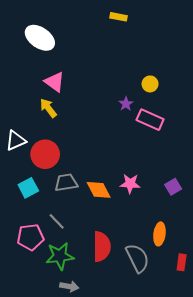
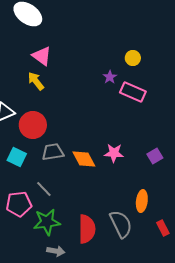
cyan square: (28, 188) -> (17, 157), turned -36
red semicircle: (102, 247) -> (87, 229), moved
red rectangle: (182, 262) -> (163, 228), turned -35

